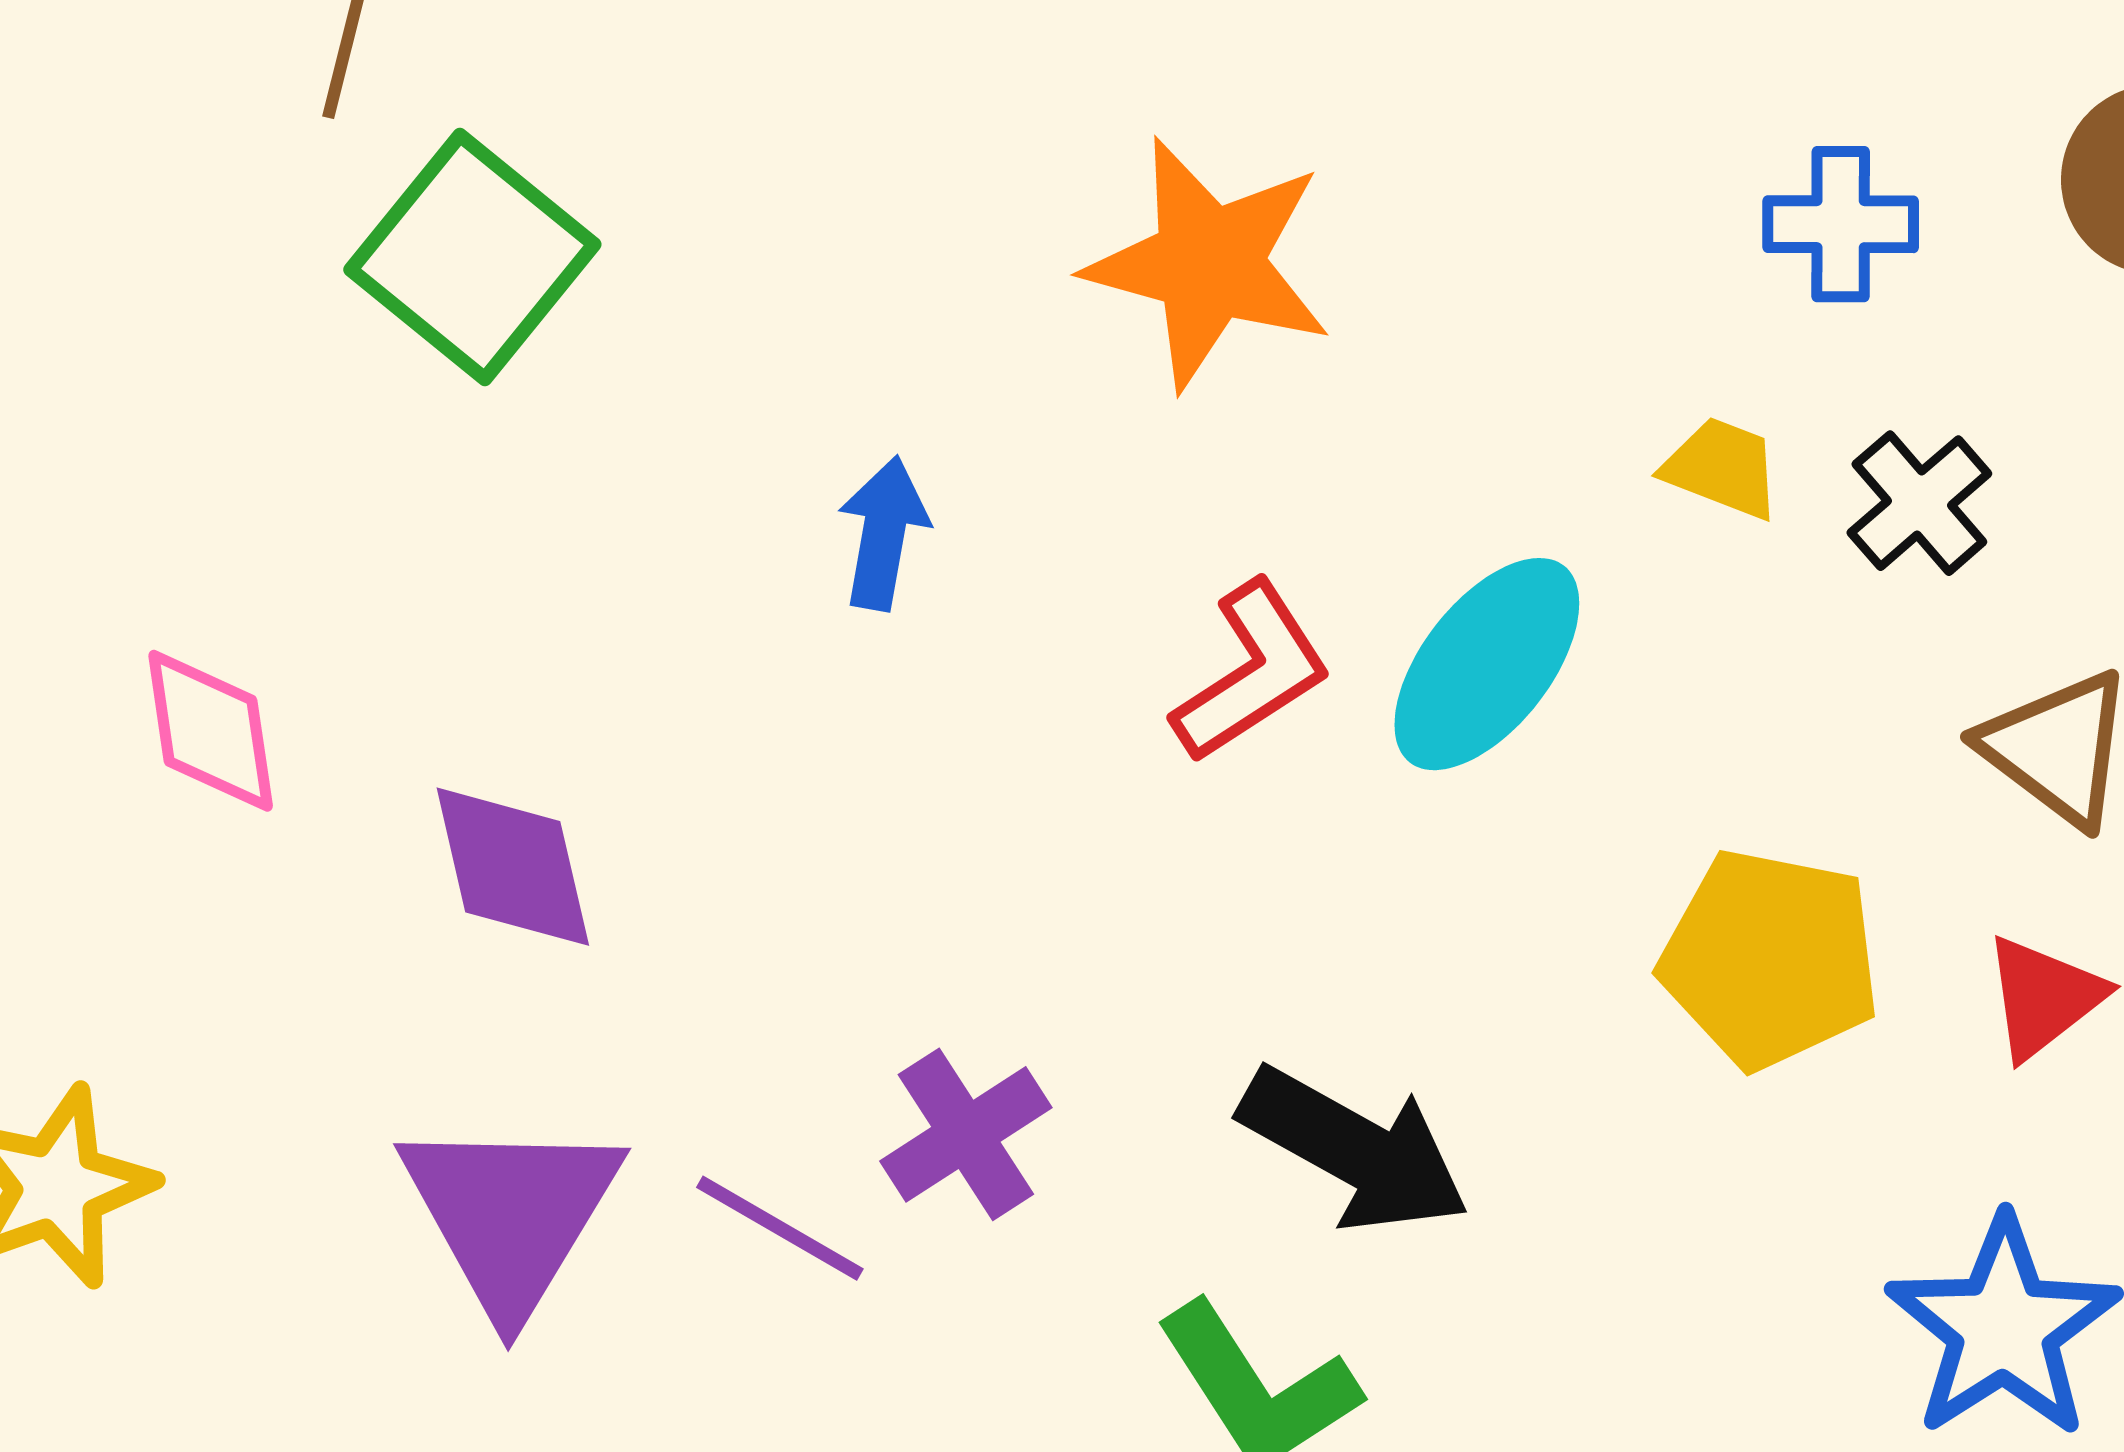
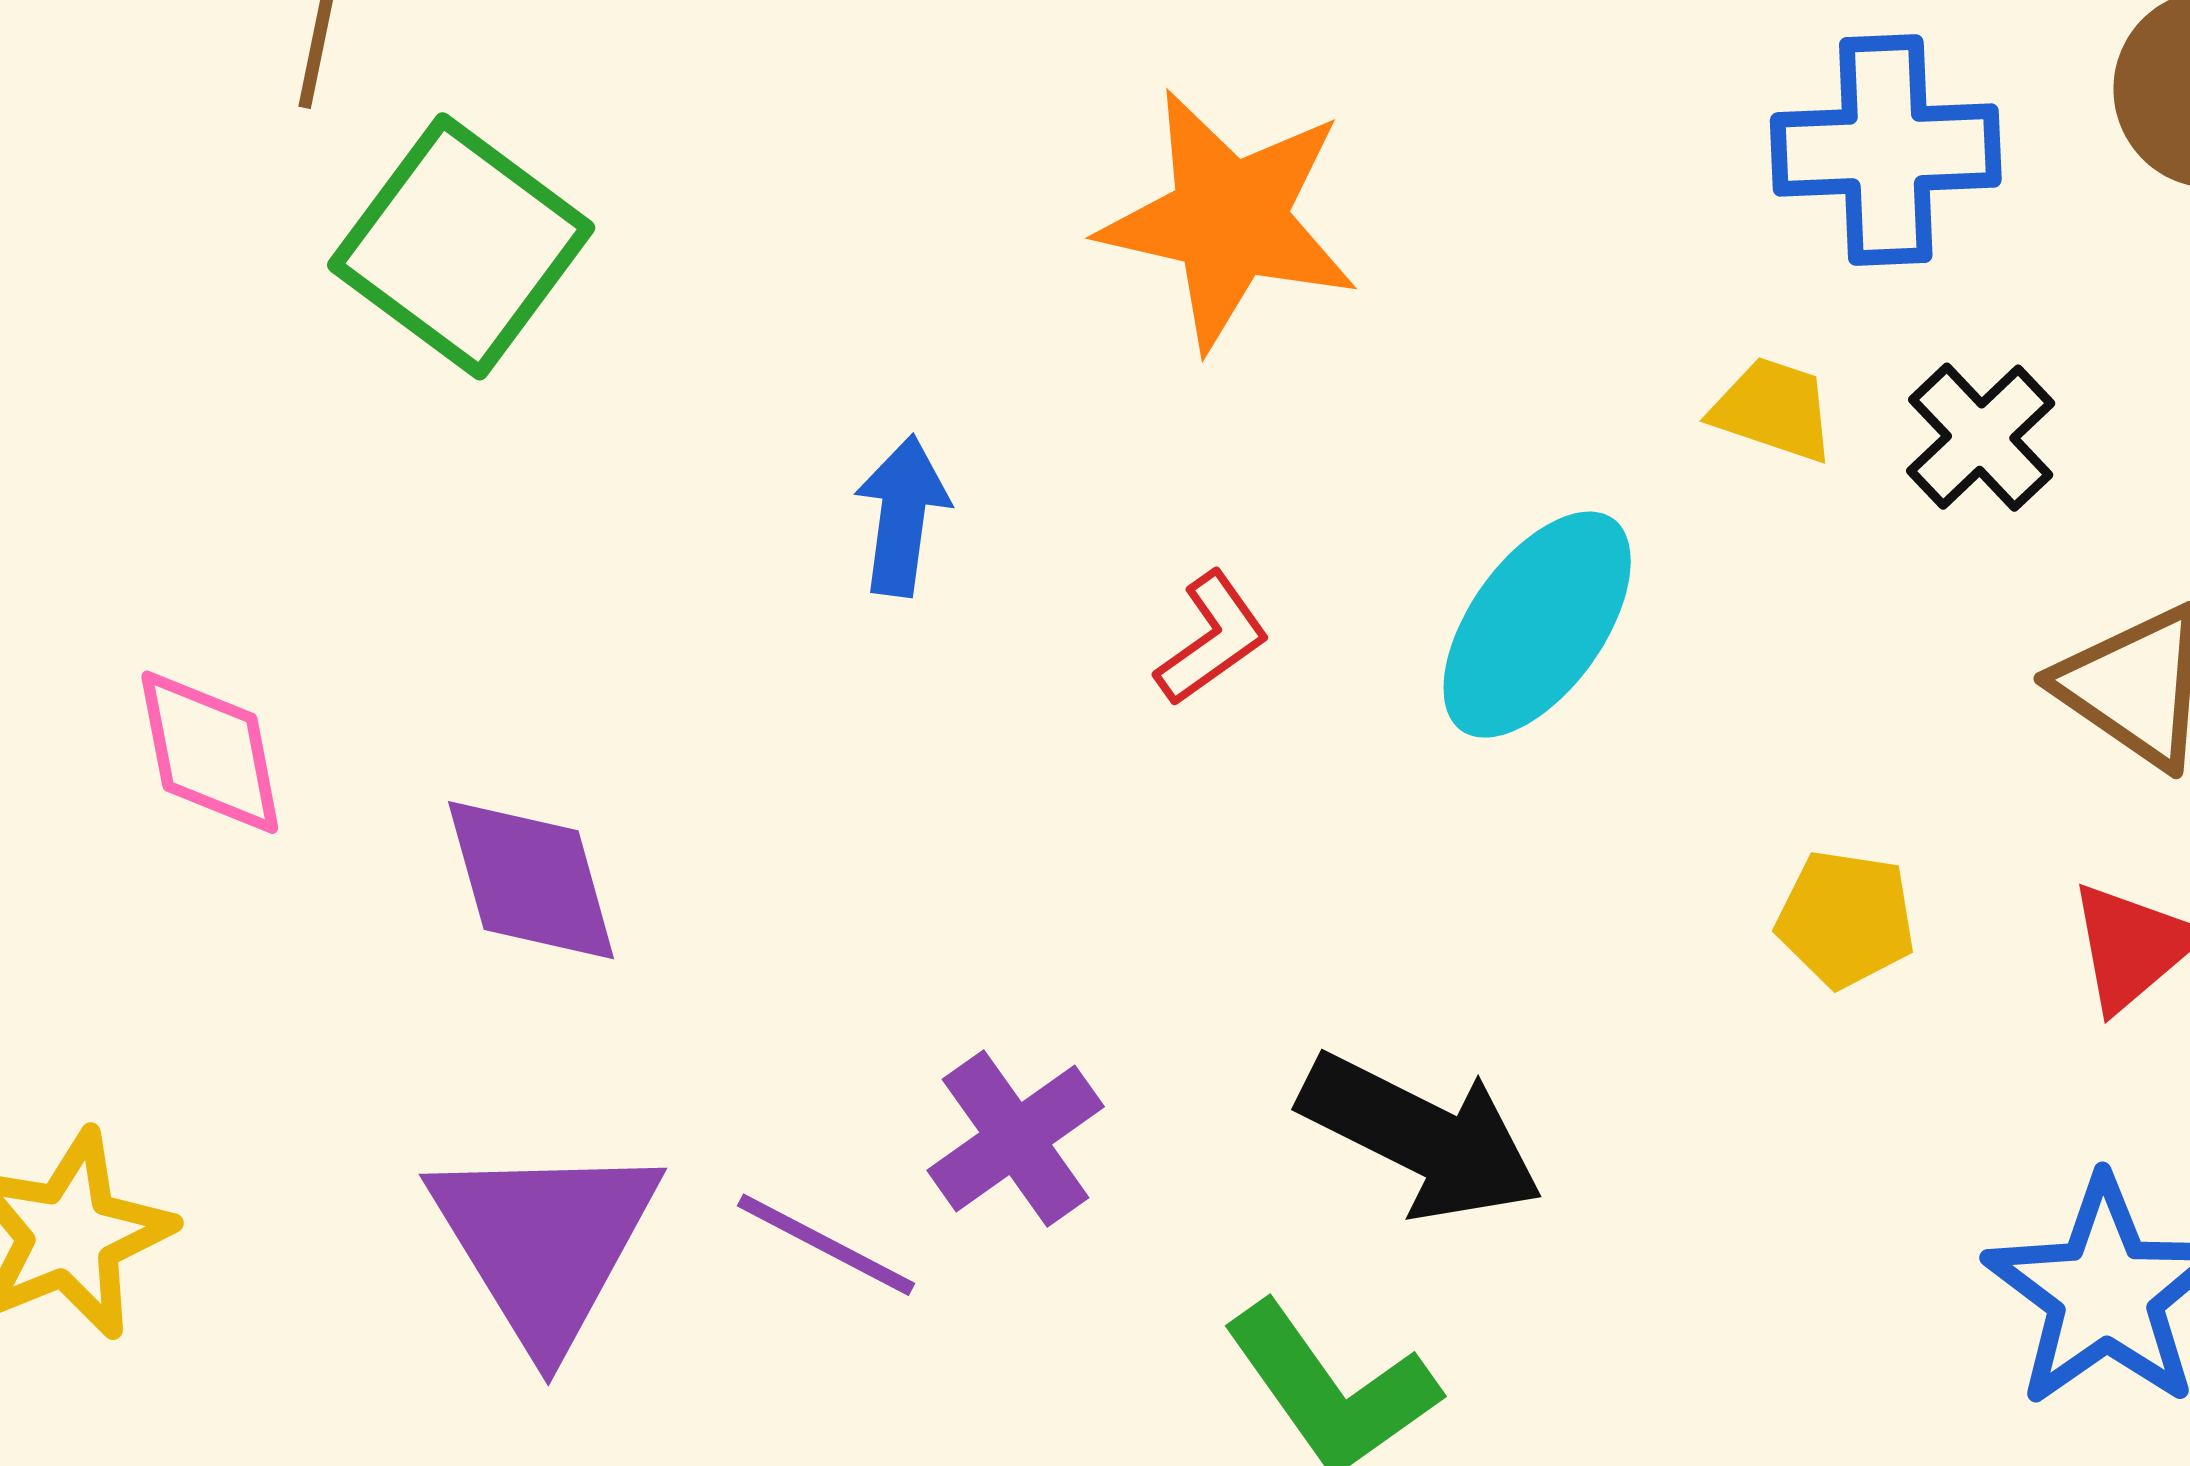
blue cross: (1841, 224) -> (1886, 150), size x1.4
red L-shape: (1252, 672) -> (1212, 639), moved, size x0.7
yellow pentagon: (1770, 959) -> (1846, 919), size x0.6

